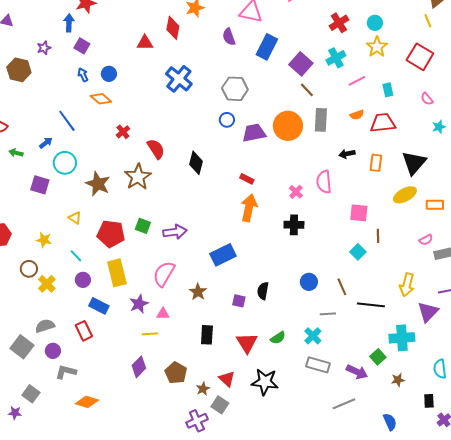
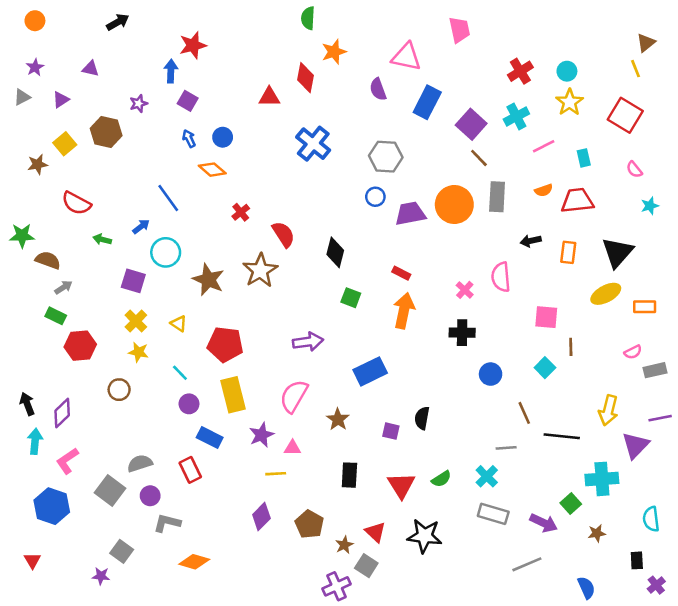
green square: (143, 226) -> (351, 298), moved
blue circle: (309, 282) -> (491, 374), moved
yellow cross: (47, 284) -> (136, 321), moved

